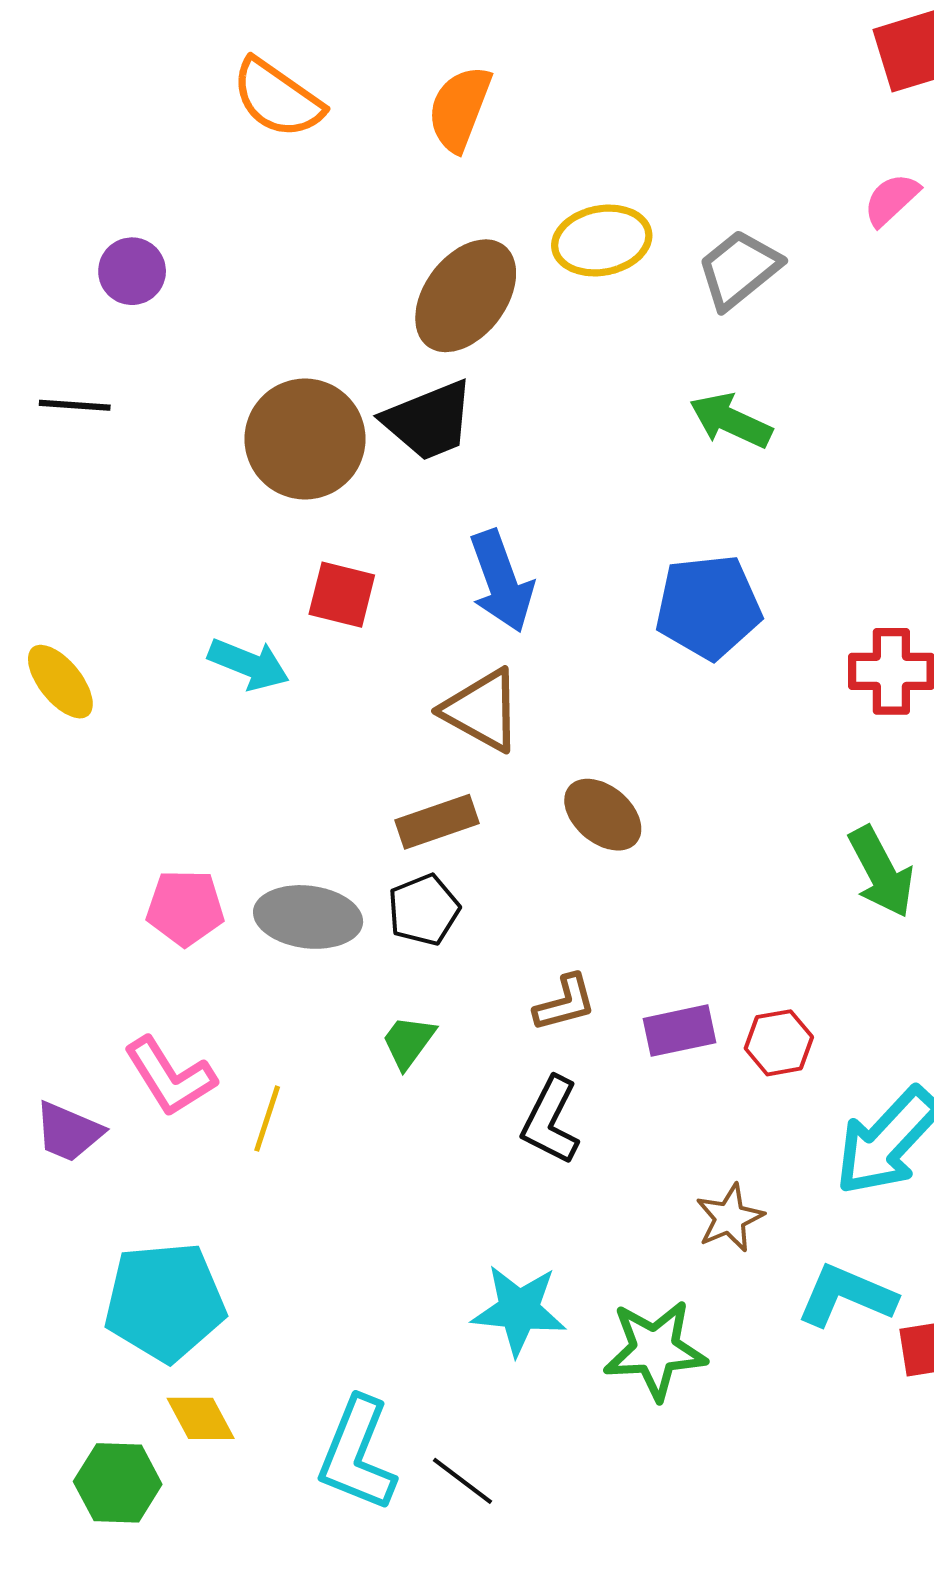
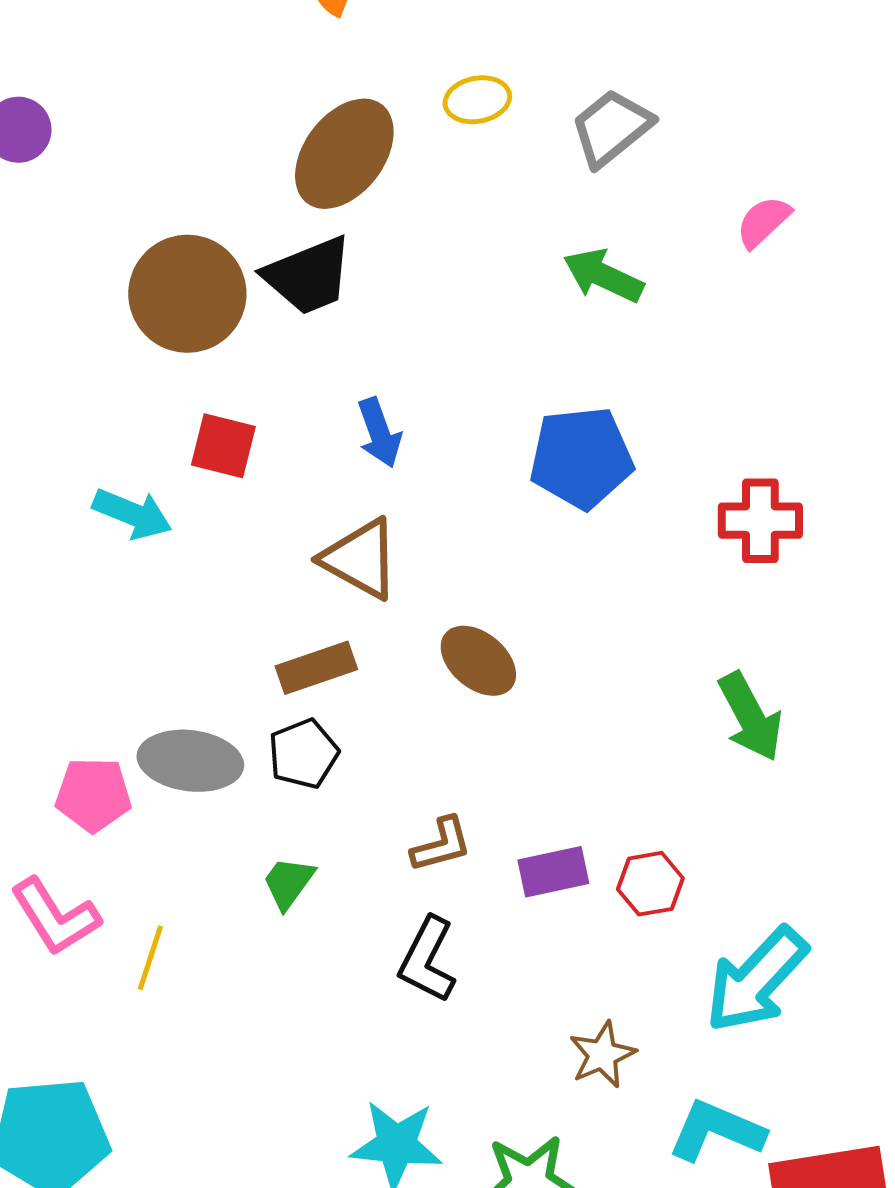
pink semicircle: (891, 200) -> (763, 222), moved
yellow ellipse: (602, 241) -> (477, 100), size x0.7
blue arrow: (501, 581) -> (379, 433), size x0.7
pink pentagon: (185, 908) -> (93, 795), moved

